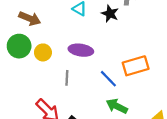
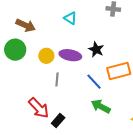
black star: (110, 14) -> (96, 49), moved
yellow circle: (43, 52) -> (46, 56), moved

